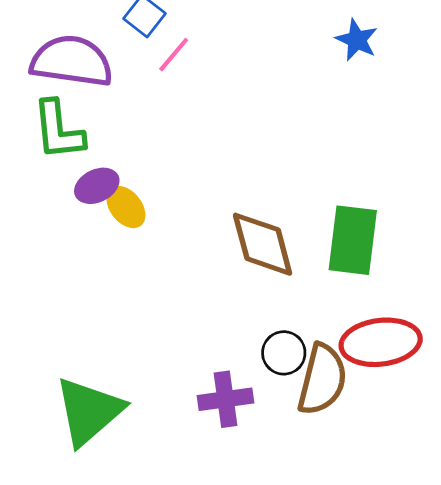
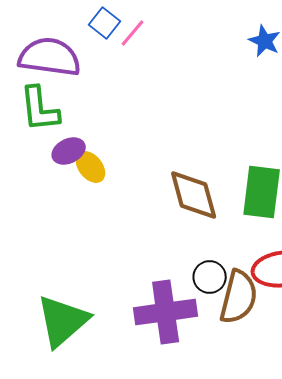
pink line: (174, 55) -> (133, 33), moved
purple cross: (225, 399) -> (166, 312), size x1.5

